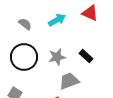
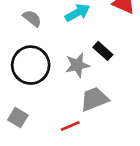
black rectangle: (86, 56) -> (103, 51), moved

